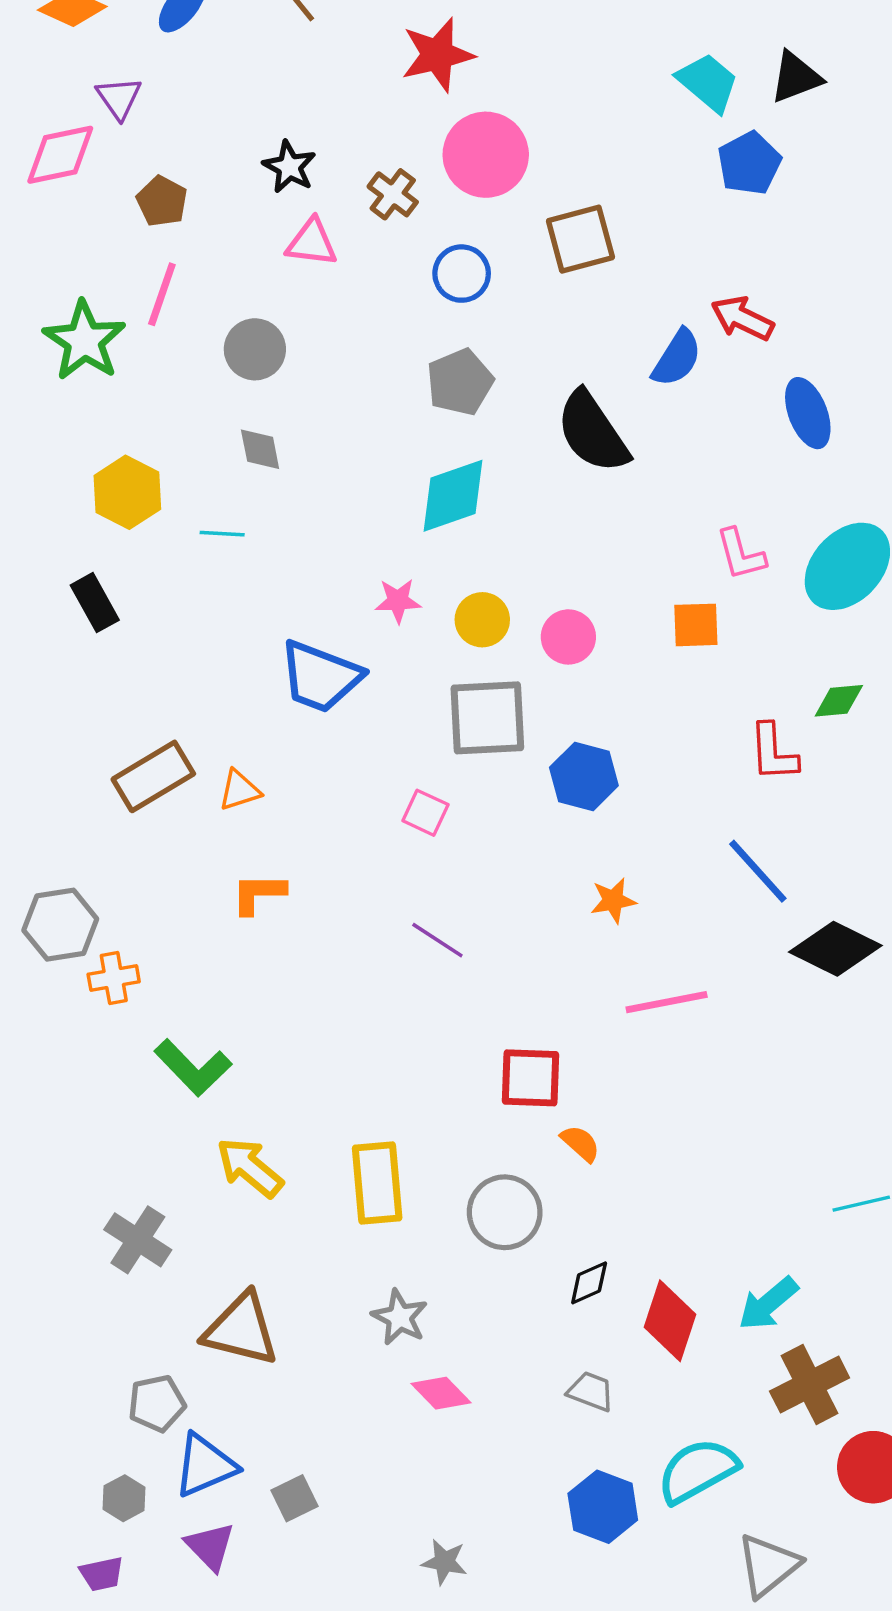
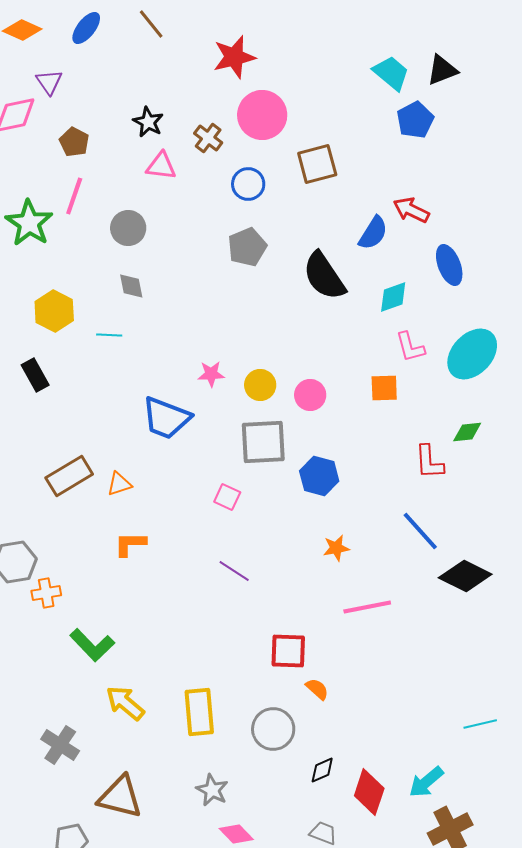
cyan diamond: (453, 496) -> (393, 297), moved, size x0.7

